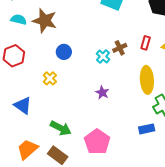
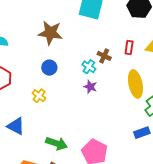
brown star: (45, 21) -> (50, 33), moved
brown cross: (120, 48) -> (104, 56), turned -32
purple star: (102, 93) -> (90, 87), moved

